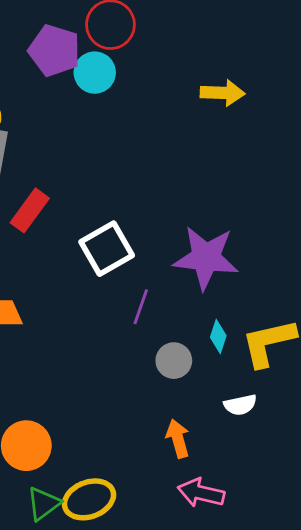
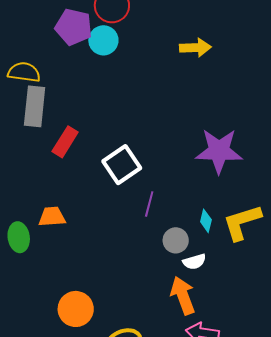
purple star: (206, 258) -> (219, 151), moved
white semicircle: (240, 405) -> (194, 262), moved
orange arrow: (178, 439) -> (183, 295), size x1.4

